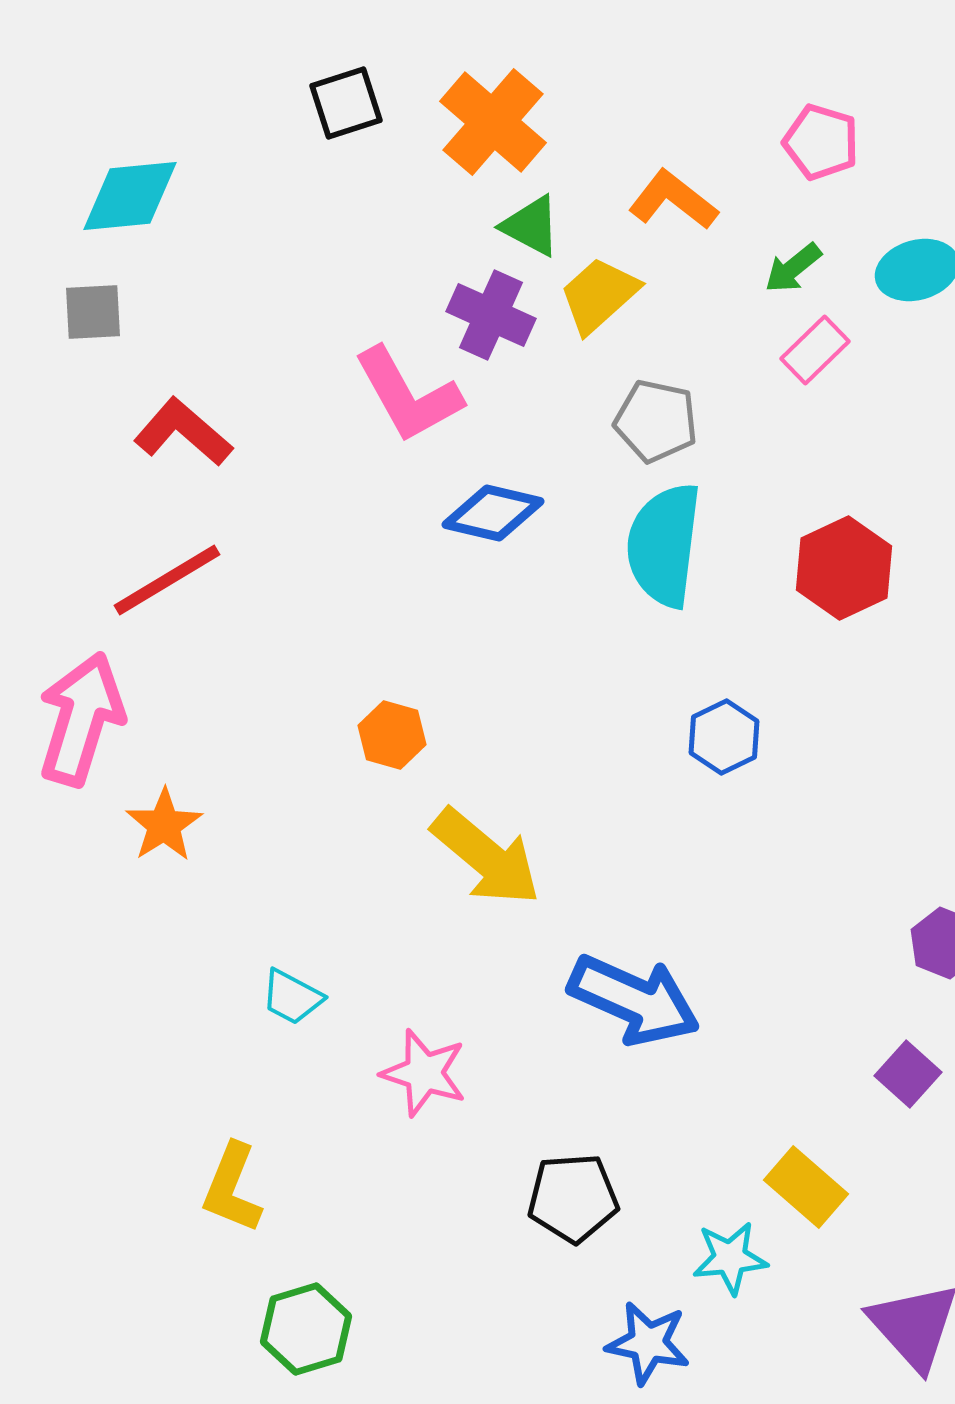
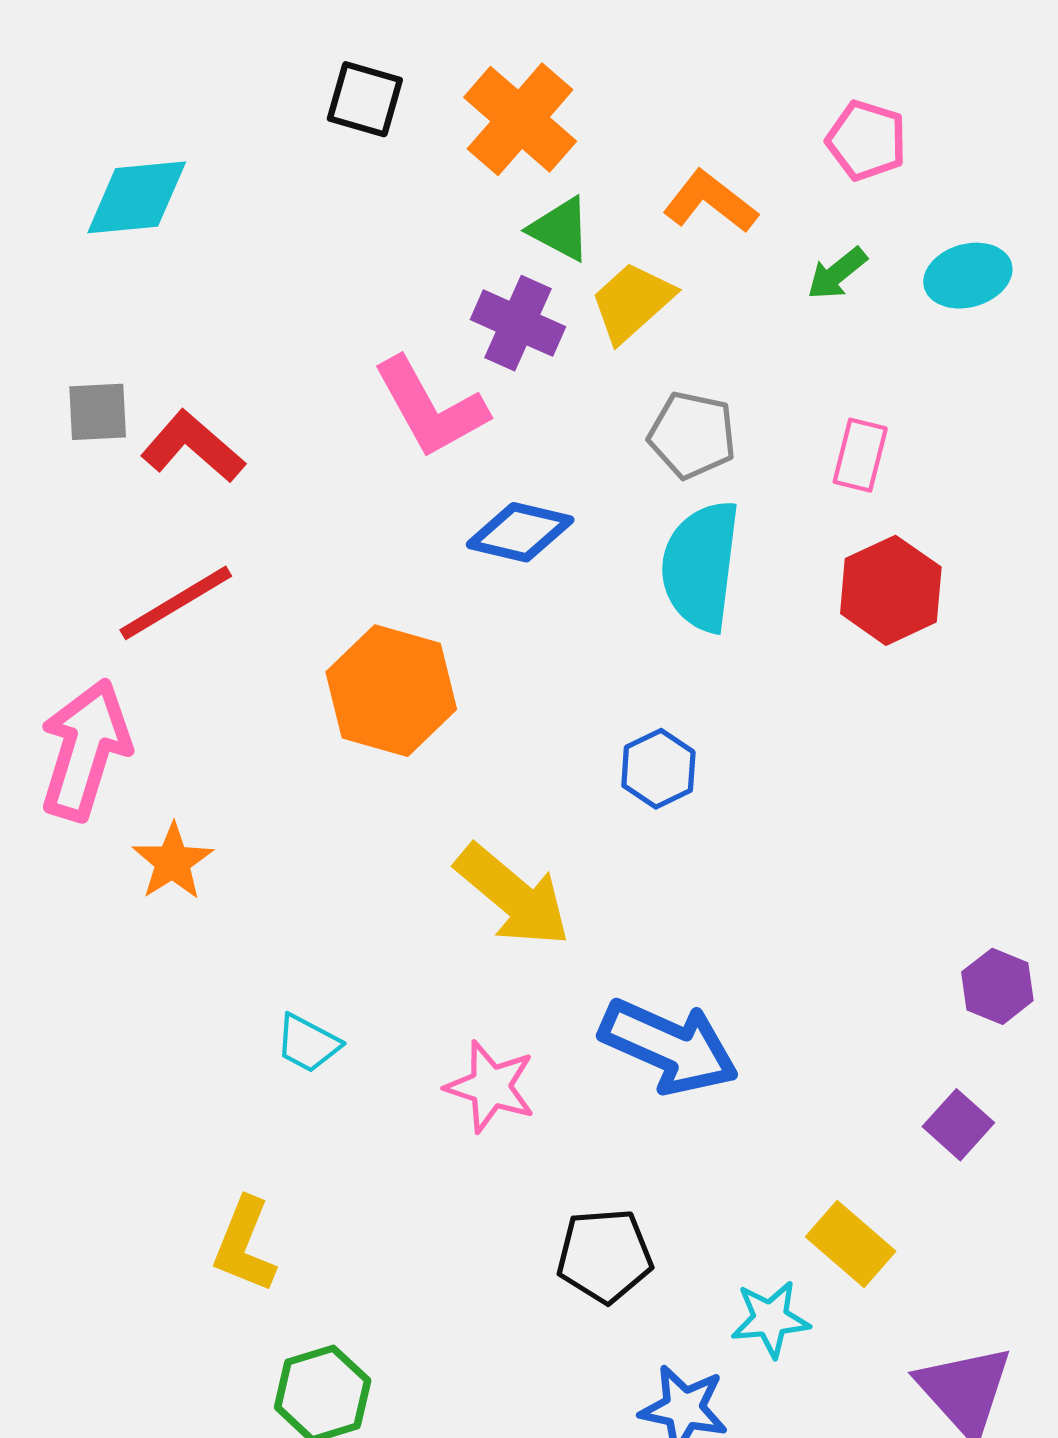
black square: (346, 103) -> (365, 99), turned 34
gray square: (93, 312) -> (98, 412), moved
pink rectangle: (815, 350) -> (860, 455), moved, turned -32
orange hexagon: (392, 735) -> (391, 691), moved, size x1.8
blue hexagon: (724, 737) -> (658, 769), moved
pink star: (424, 1073) -> (491, 1087), moved

